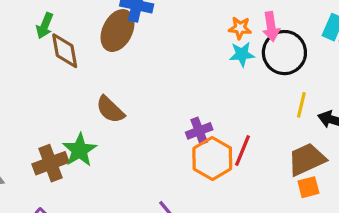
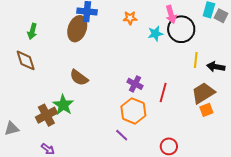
orange star: (240, 28) -> (130, 18), moved
brown diamond: (65, 51) -> (26, 60), moved
purple cross: (199, 131) -> (135, 84), turned -35
orange hexagon: (212, 158) -> (133, 111), moved

